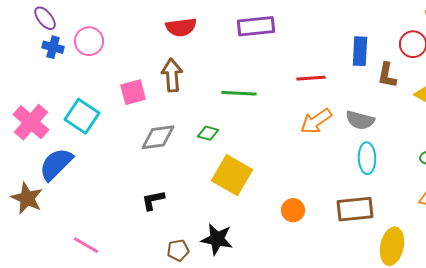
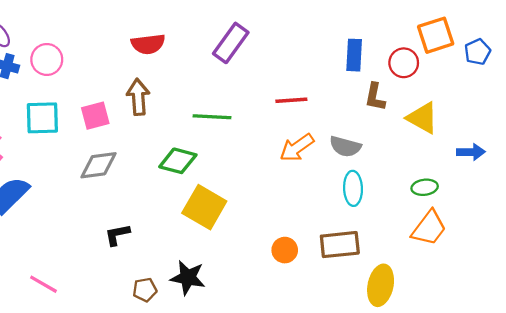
purple rectangle: (256, 26) -> (231, 43), turned -48
blue rectangle: (360, 51) -> (354, 55), moved
cyan square: (82, 116) -> (42, 118), moved, turned -36
green diamond: (208, 133) -> (178, 161), size x1.6
gray diamond: (158, 137) -> (99, 165), moved
orange circle: (293, 210) -> (285, 250), moved

